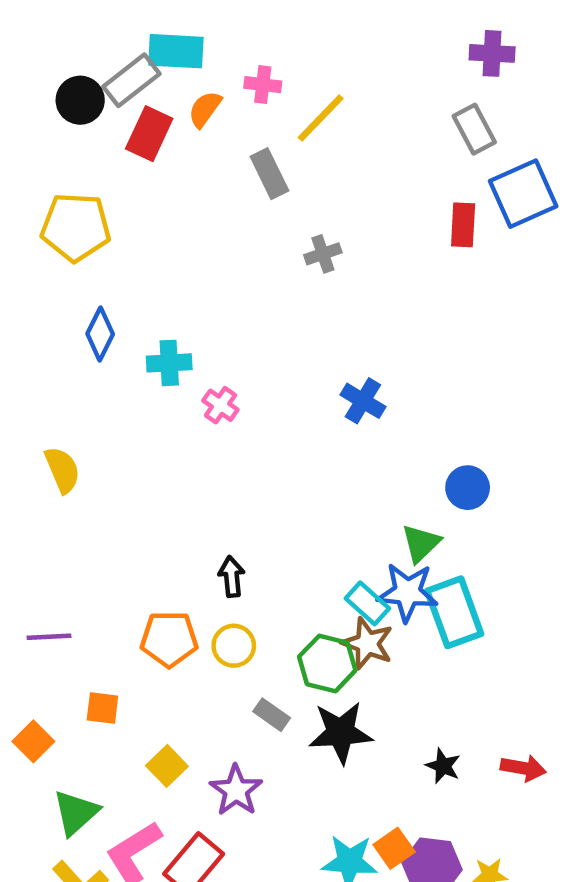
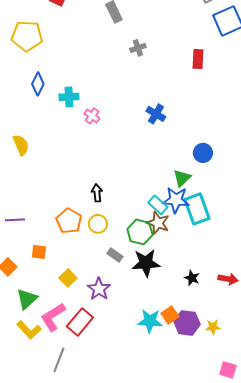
red rectangle: (463, 225) -> (198, 59), moved
orange pentagon: (169, 639) -> (69, 221), turned 30

